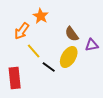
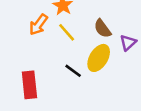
purple triangle: (92, 45) -> (128, 43), turned -32
yellow line: (34, 51) -> (67, 32), moved

